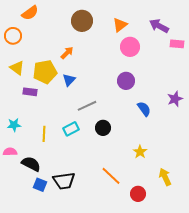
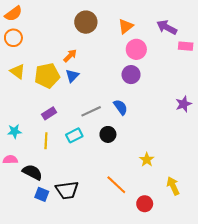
orange semicircle: (30, 13) -> (13, 14), moved
blue triangle: (69, 80) -> (72, 76), moved
purple circle: (126, 81) -> (131, 75), moved
purple rectangle: (30, 92) -> (49, 113), moved, turned -40
blue semicircle: (144, 109) -> (121, 107), moved

